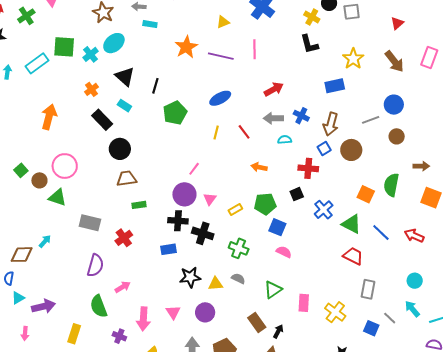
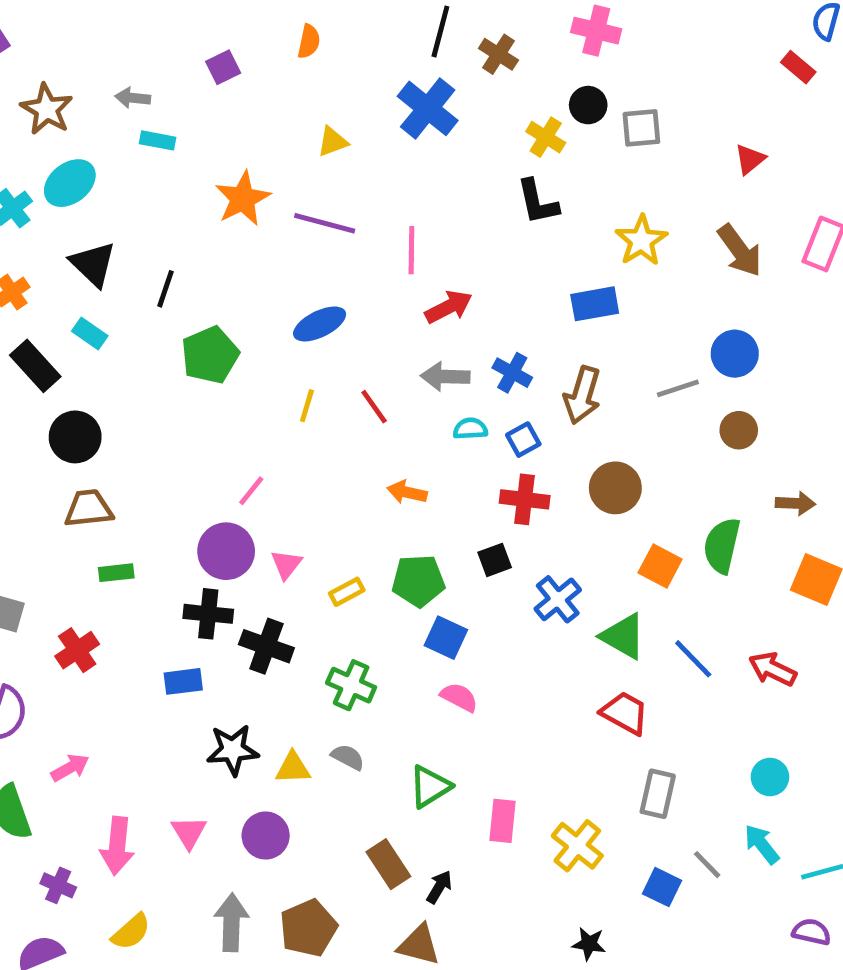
pink line: (254, 49) -> (411, 250), moved
blue square: (324, 148) -> (523, 440), moved
brown circle: (351, 150) -> (615, 488), moved

